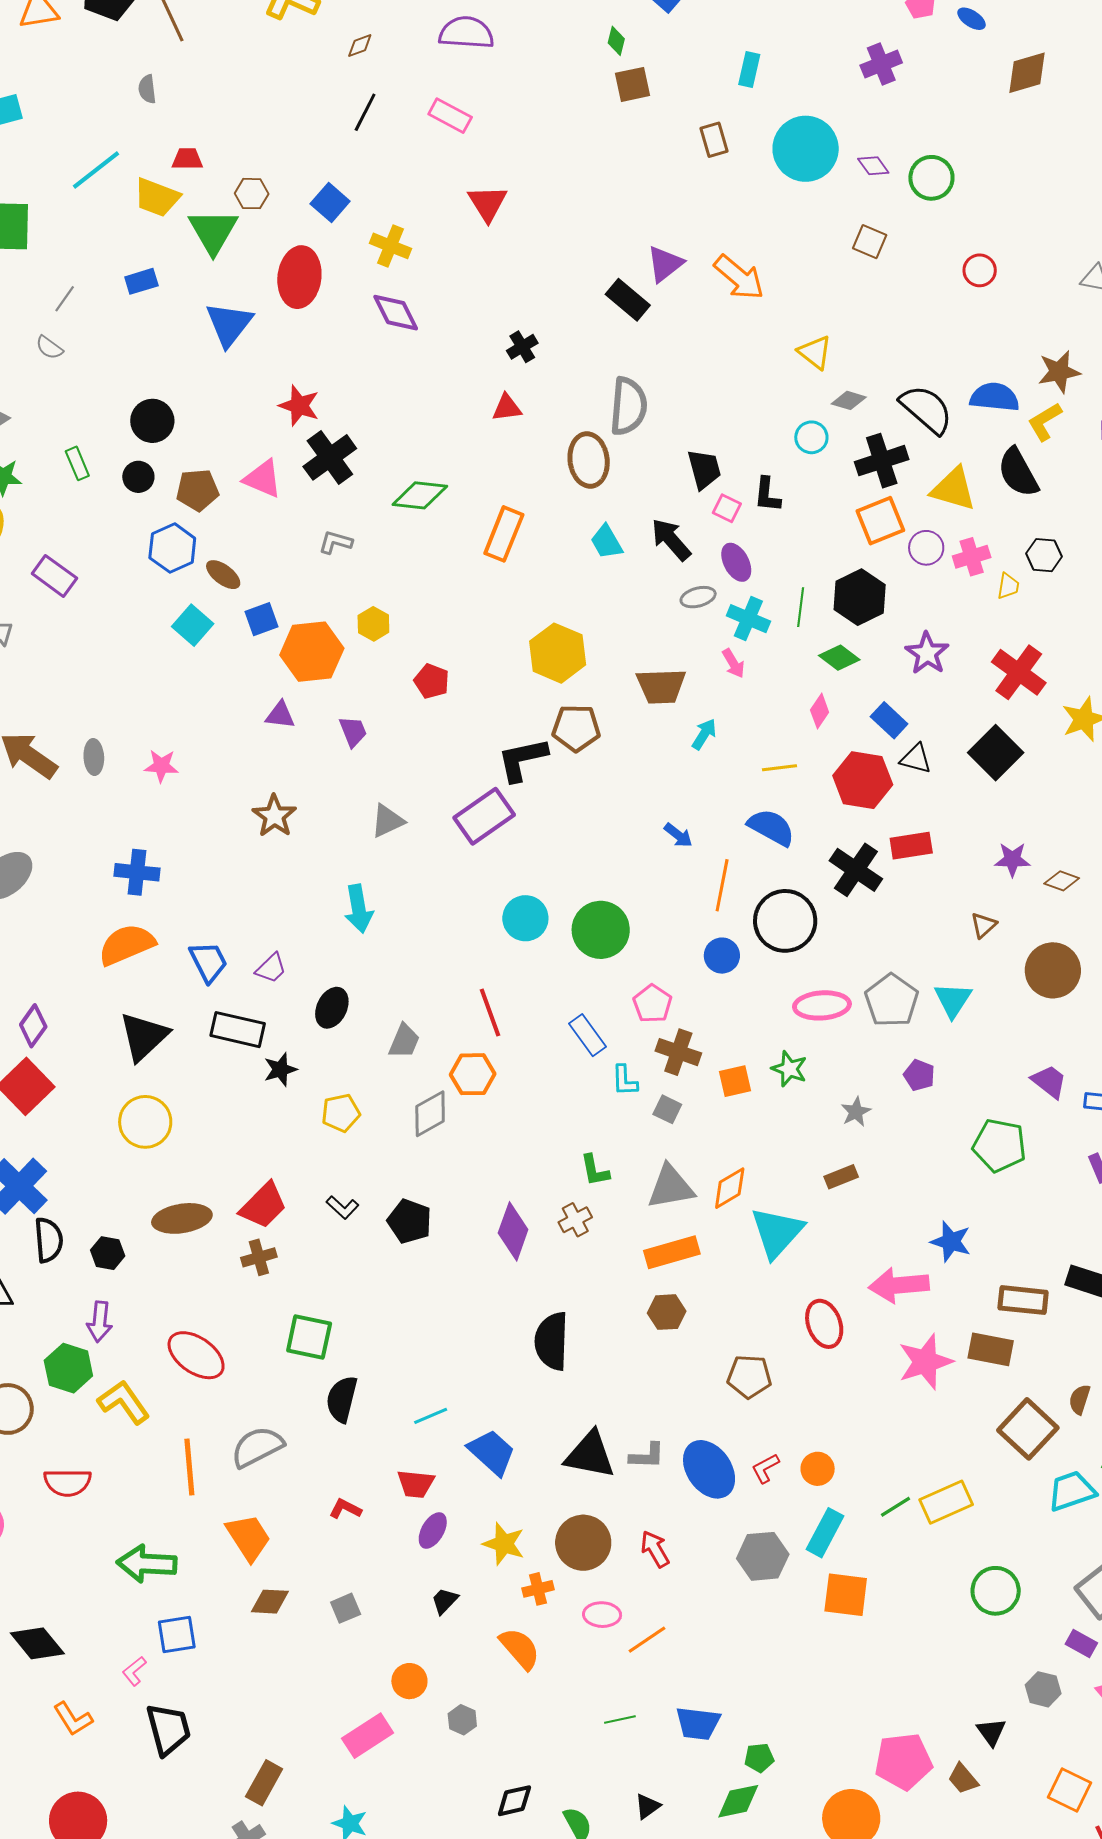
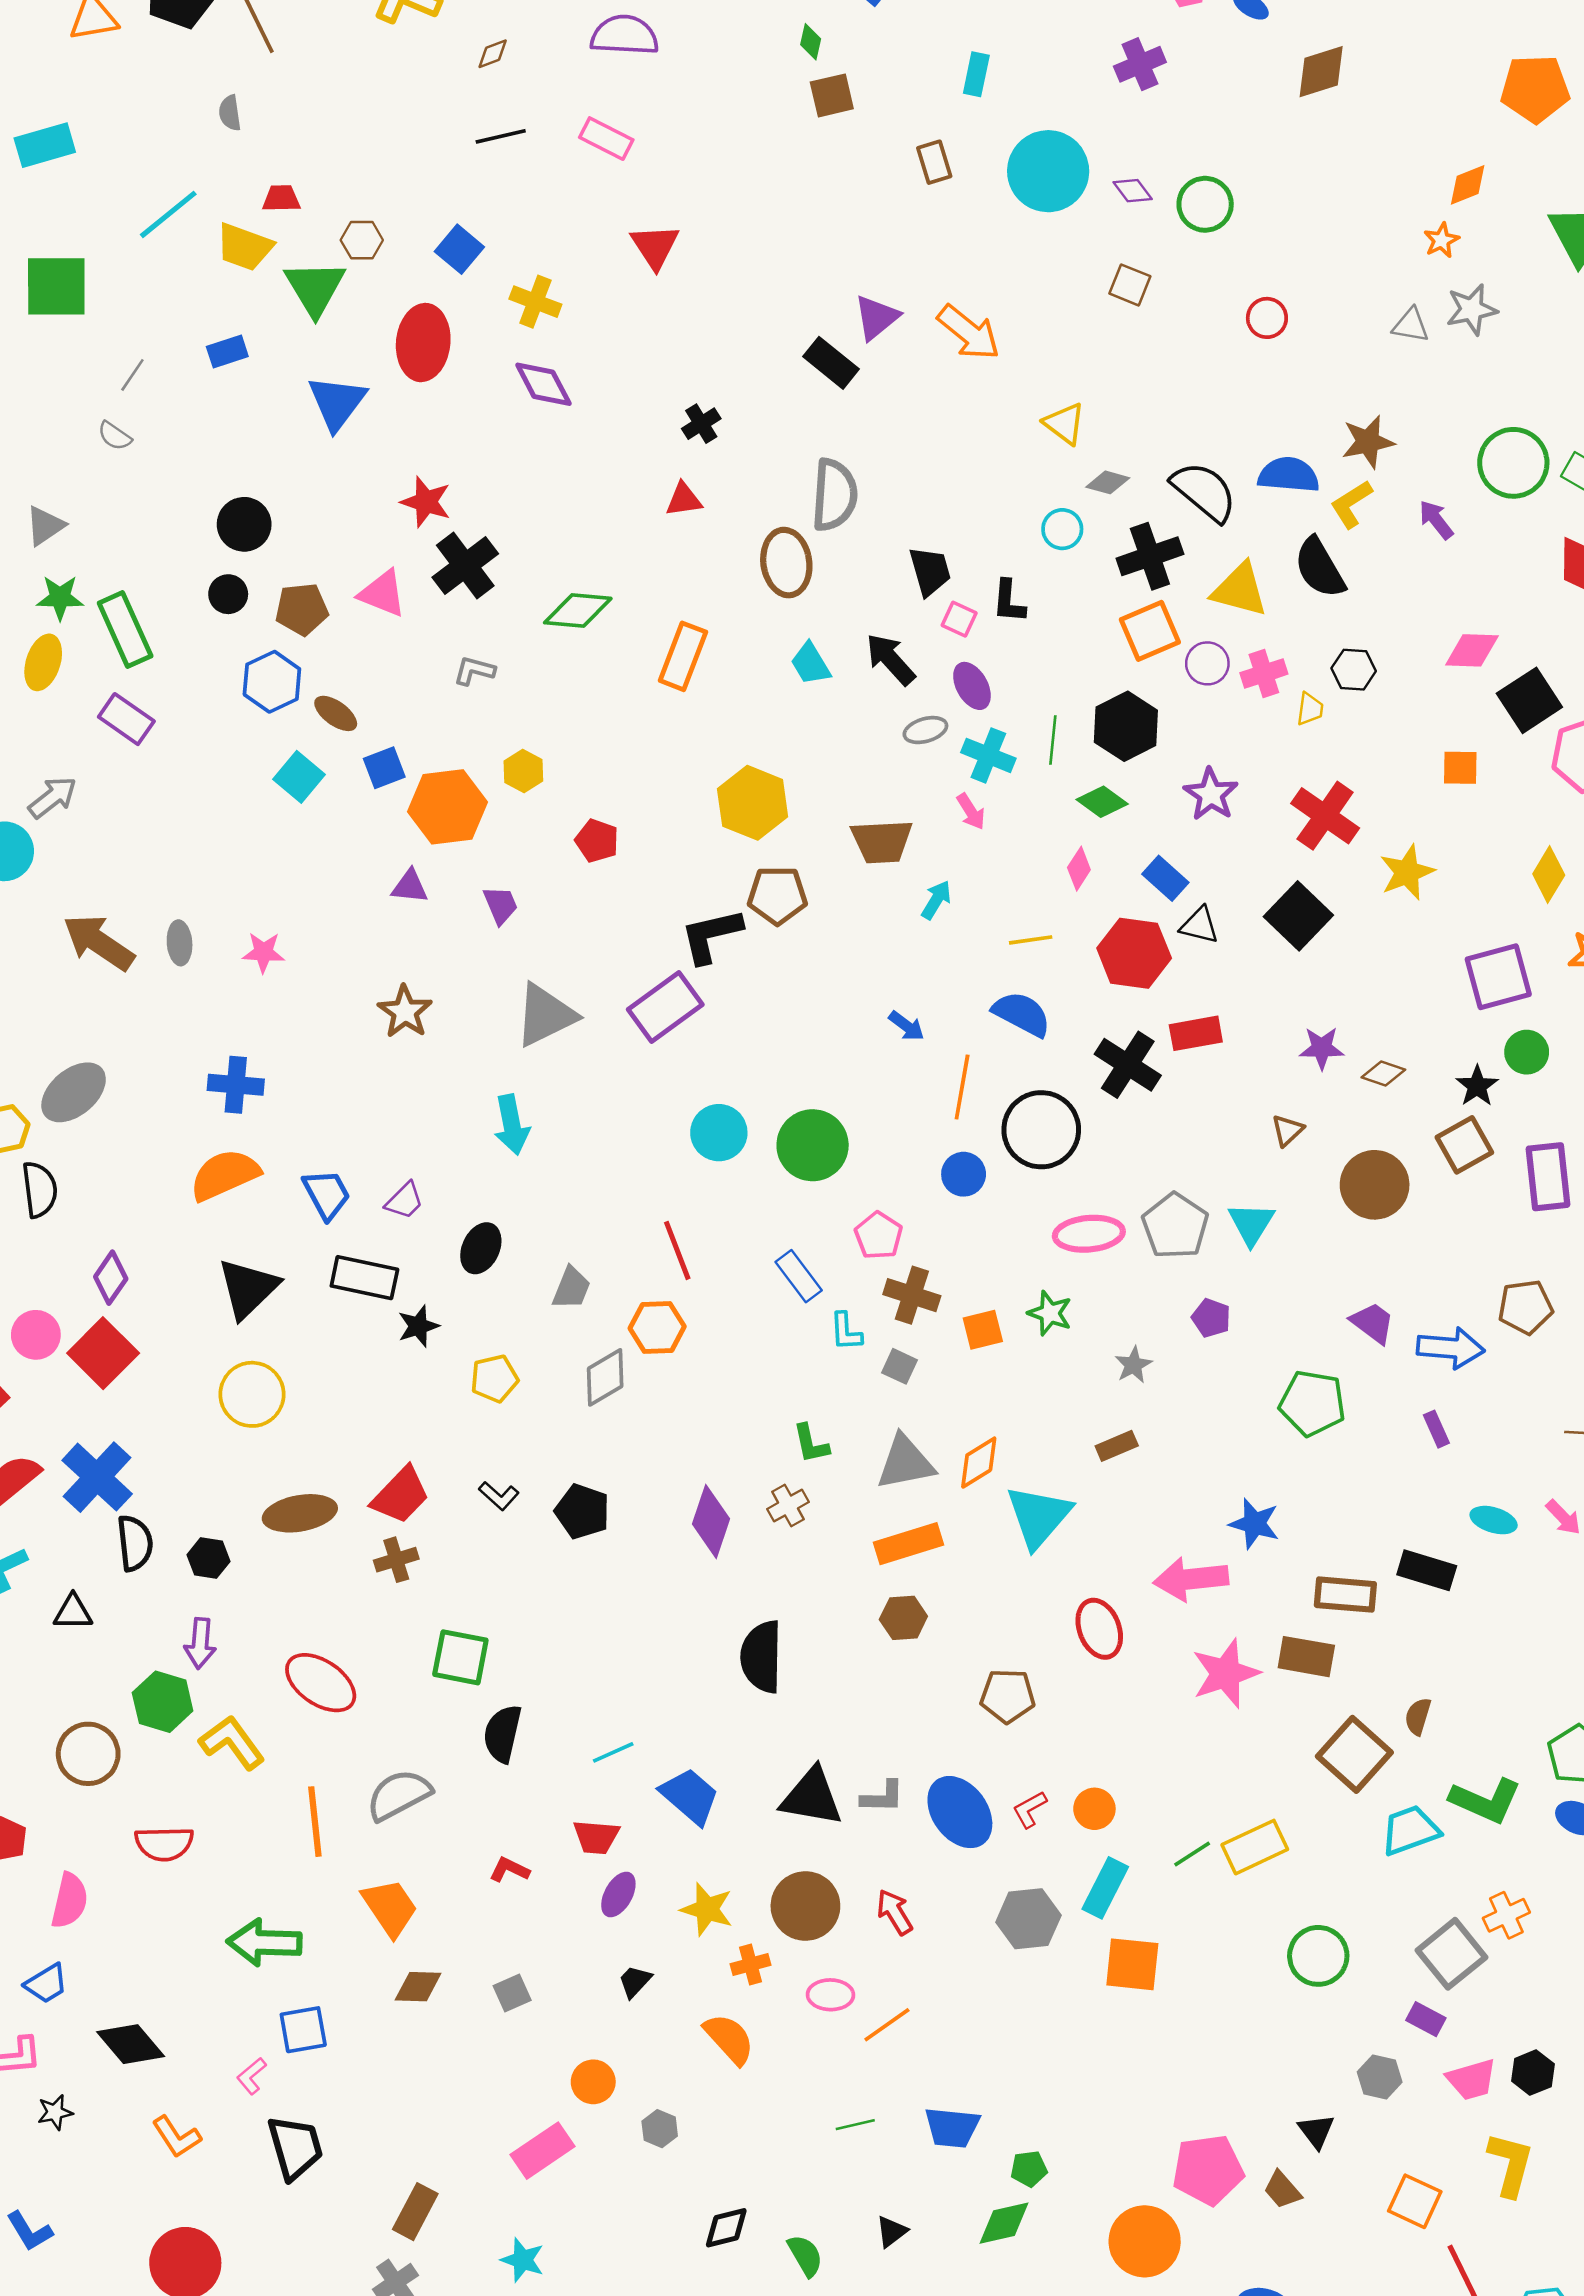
black line: (365, 112) -> (501, 136), turned 51
green rectangle: (77, 463) -> (125, 629), moved, size x1.8
gray triangle: (387, 821) -> (545, 1015), size x1.5

